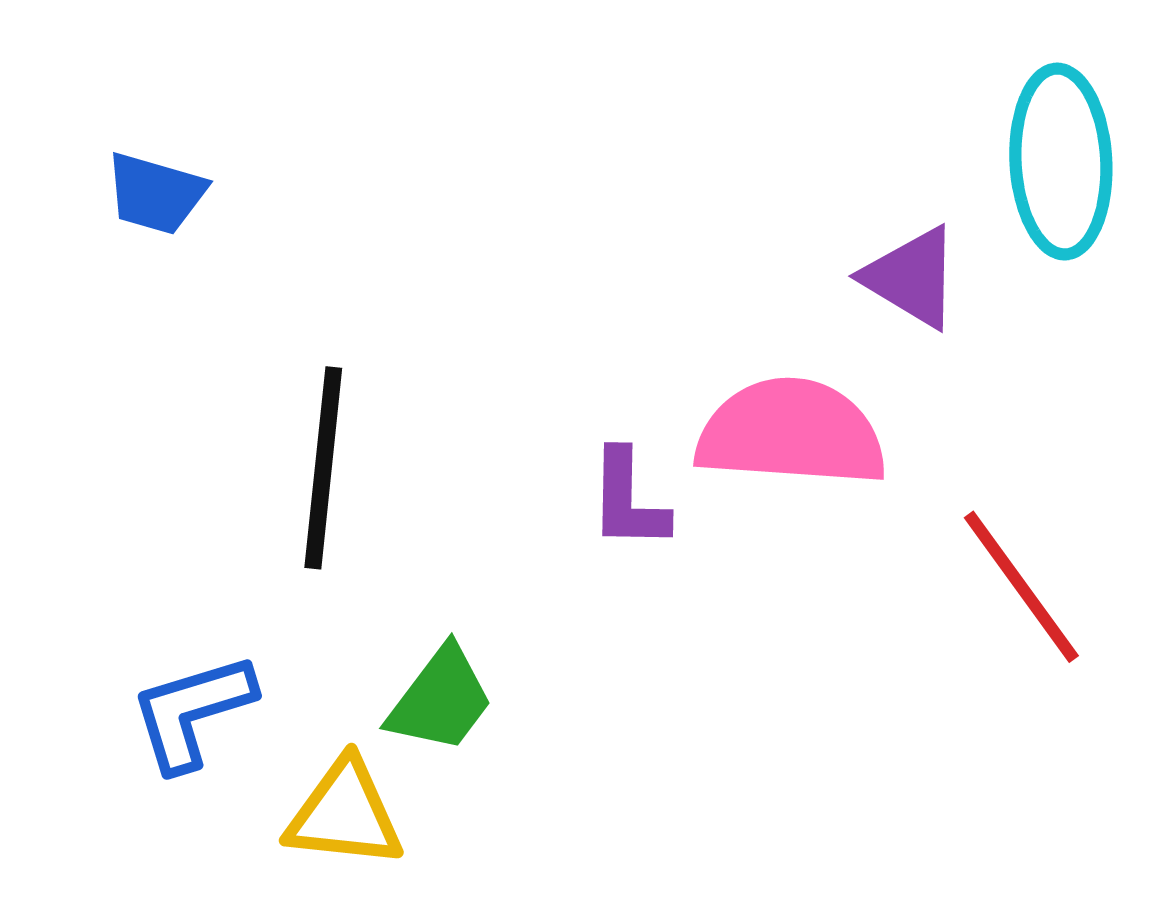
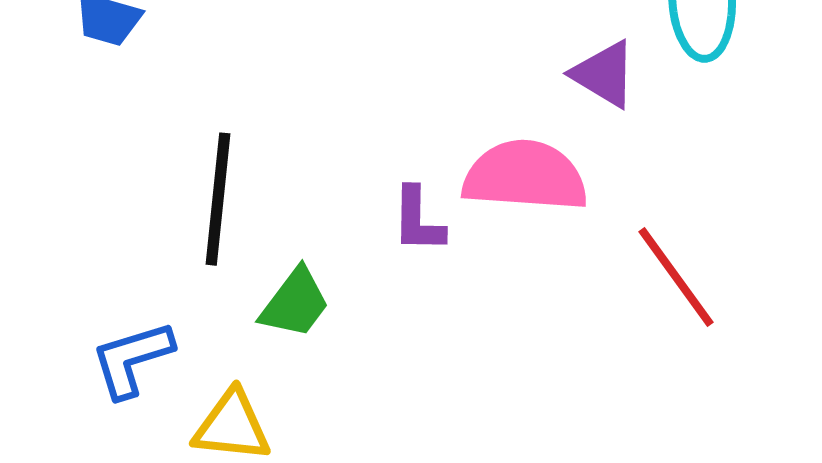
green trapezoid: (441, 700) -> (295, 303), moved

